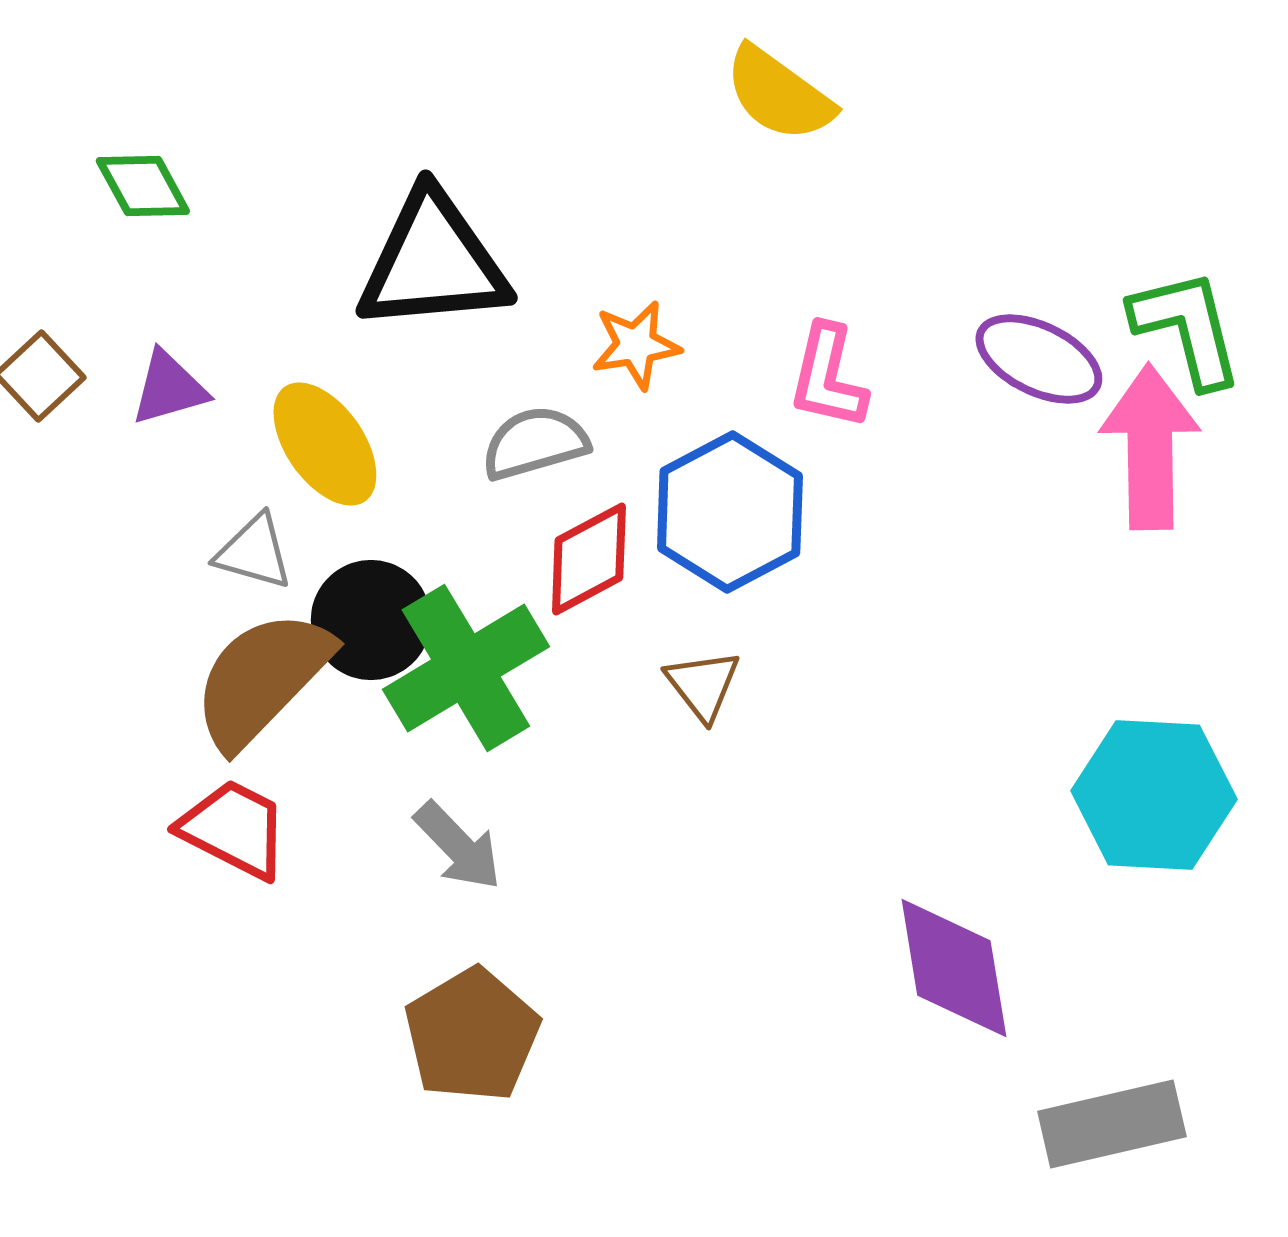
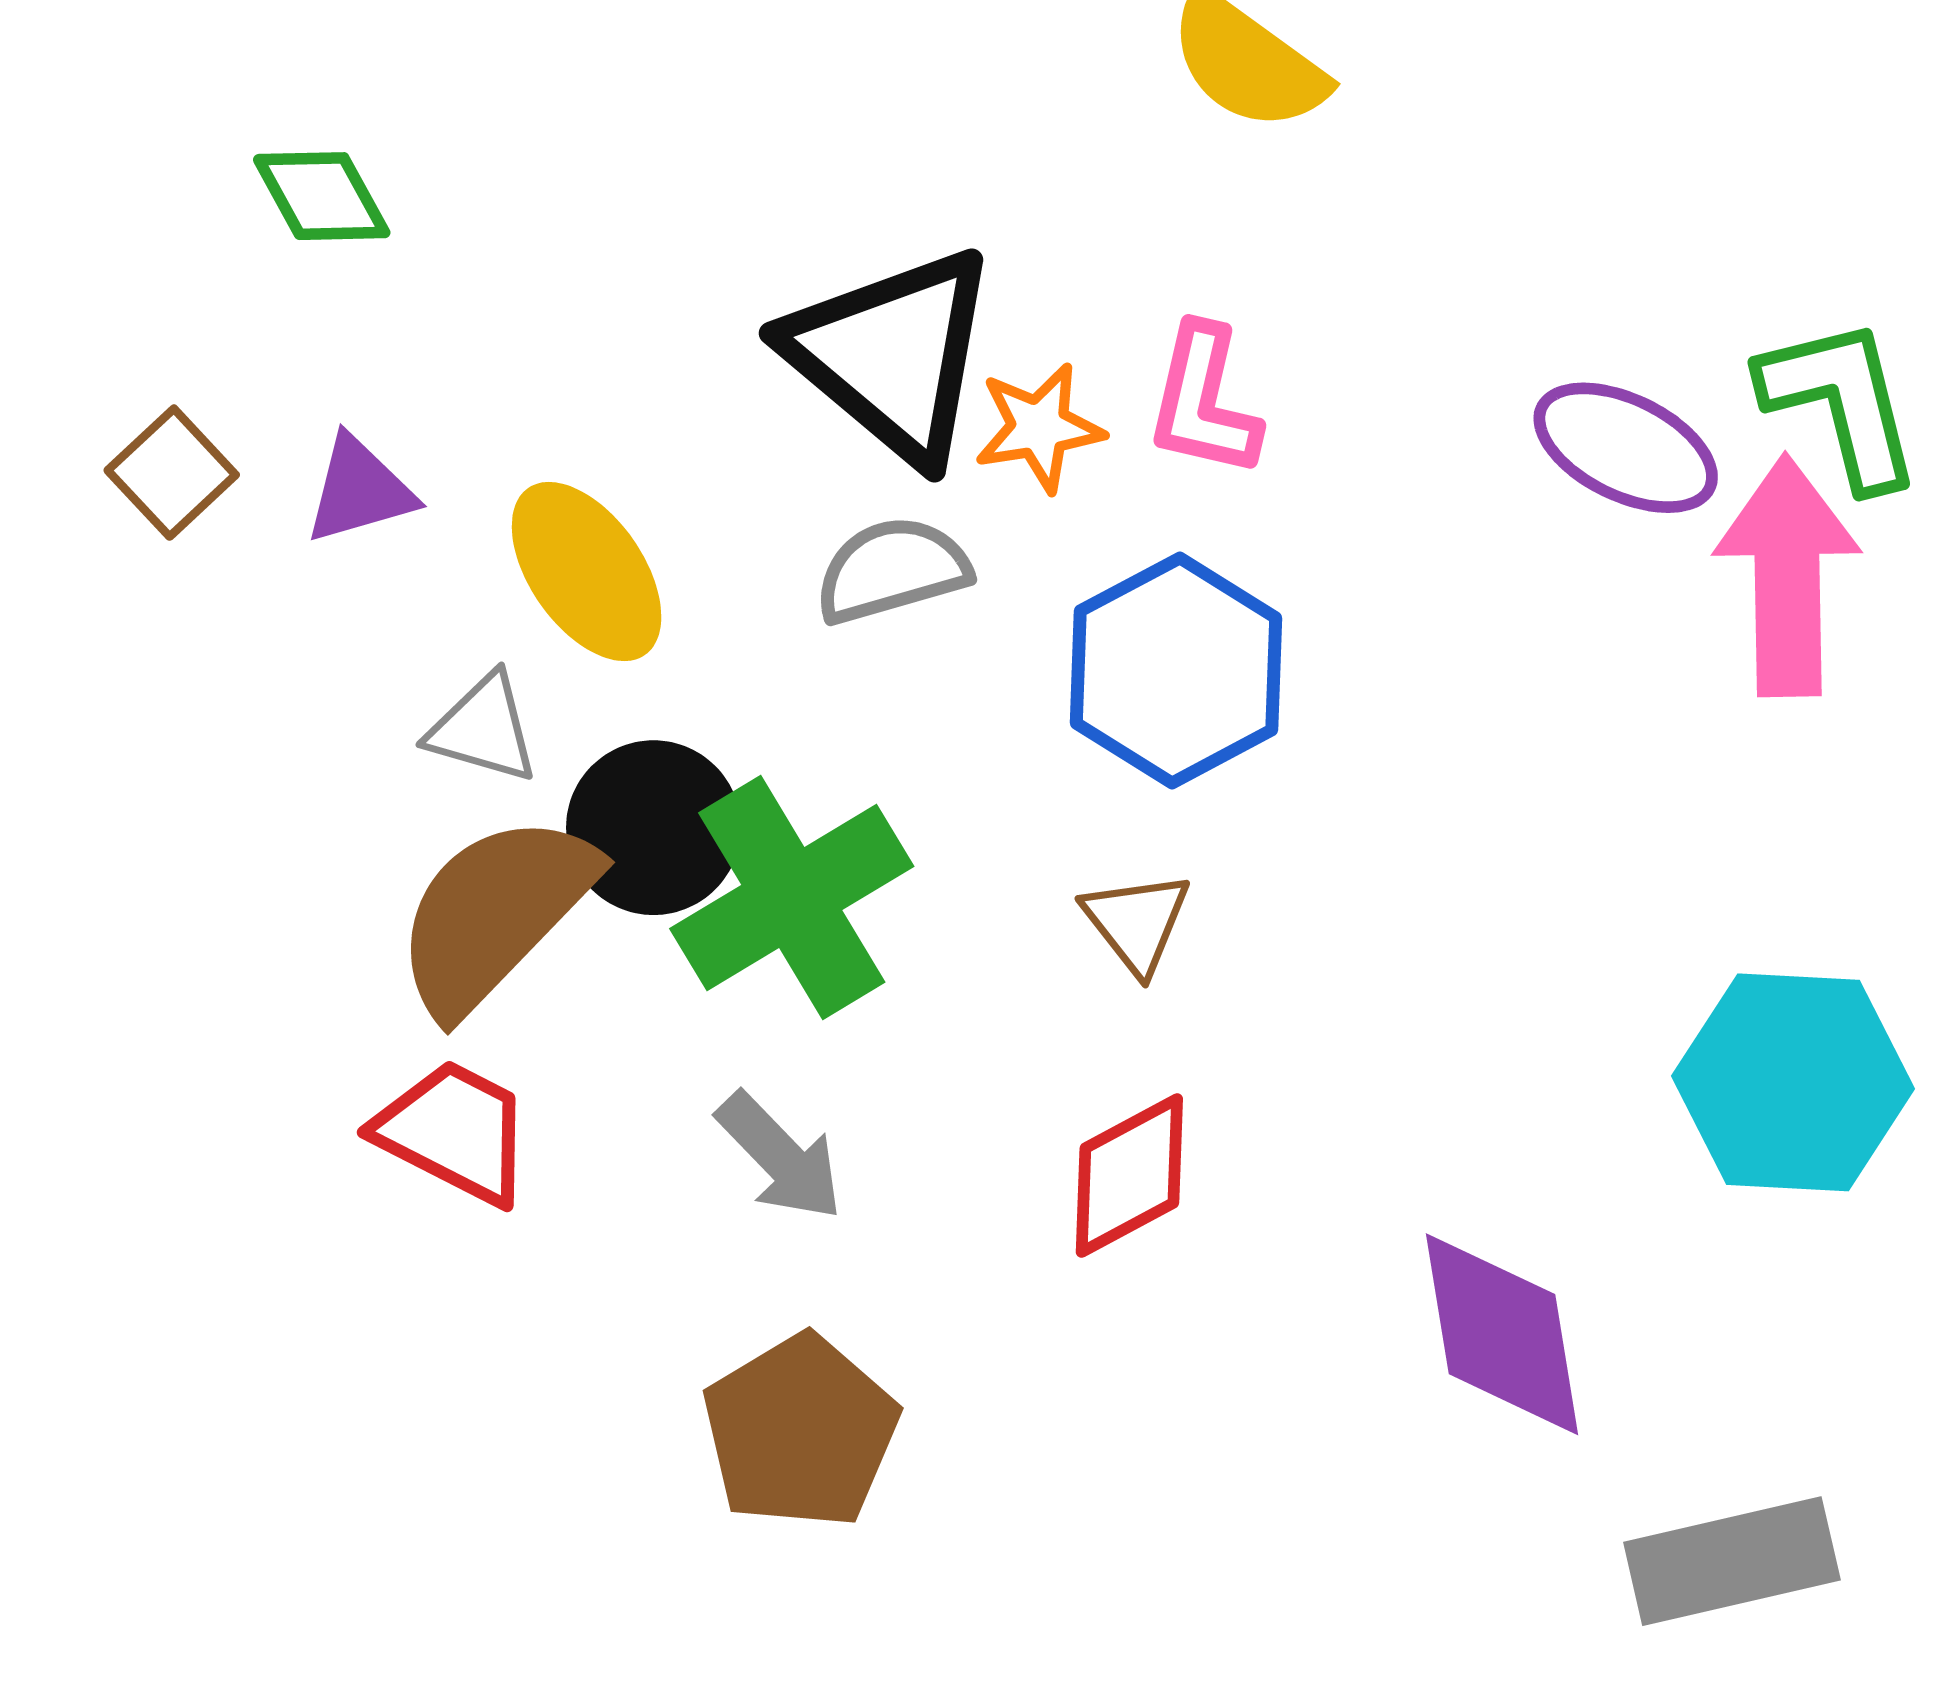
black triangle: (433, 262) -> (892, 355), moved, turned 45
pink L-shape: (828, 377) -> (1204, 401), moved
red diamond: (589, 559) -> (1129, 1176), moved

